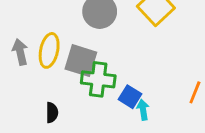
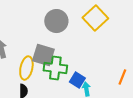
yellow ellipse: (49, 50) -> (26, 68), moved

